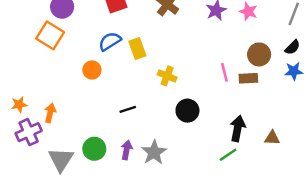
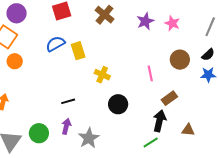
orange circle: (92, 70) -> (15, 61), moved
brown rectangle: (248, 78) -> (169, 98), moved, turned -35
purple arrow: (127, 150) -> (66, 126), moved

